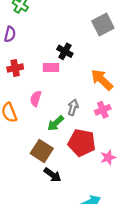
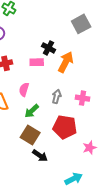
orange arrow: (102, 80) -> (66, 62), moved, turned 75
pink cross: (103, 110) -> (83, 98), turned 32
green arrow: (56, 123) -> (32, 111), moved
pink star: (108, 158) -> (90, 148), moved

